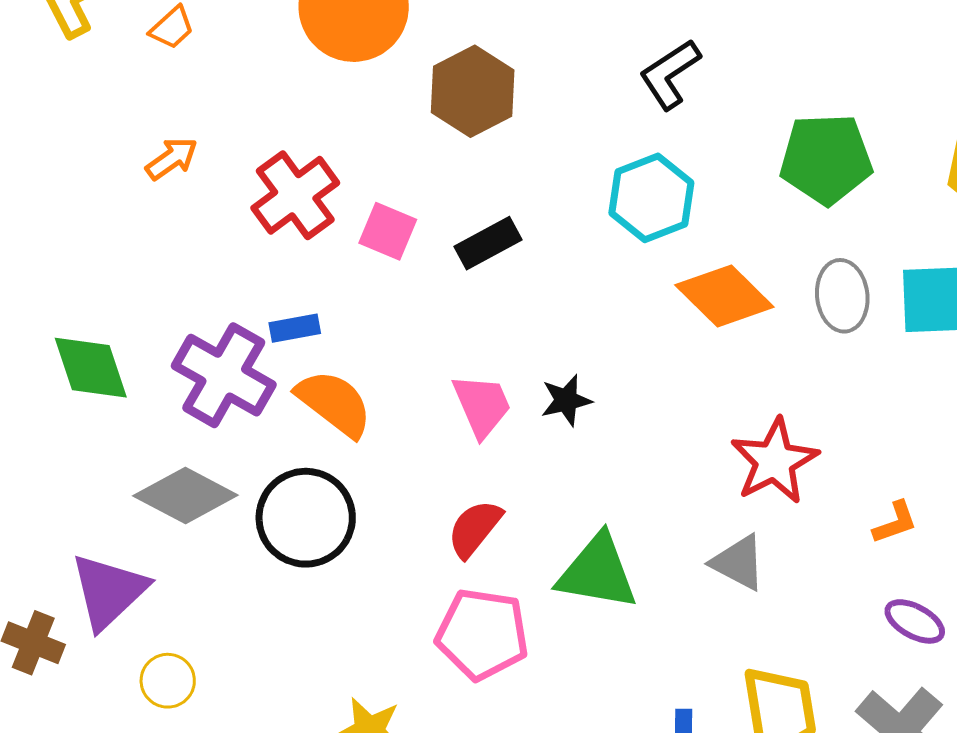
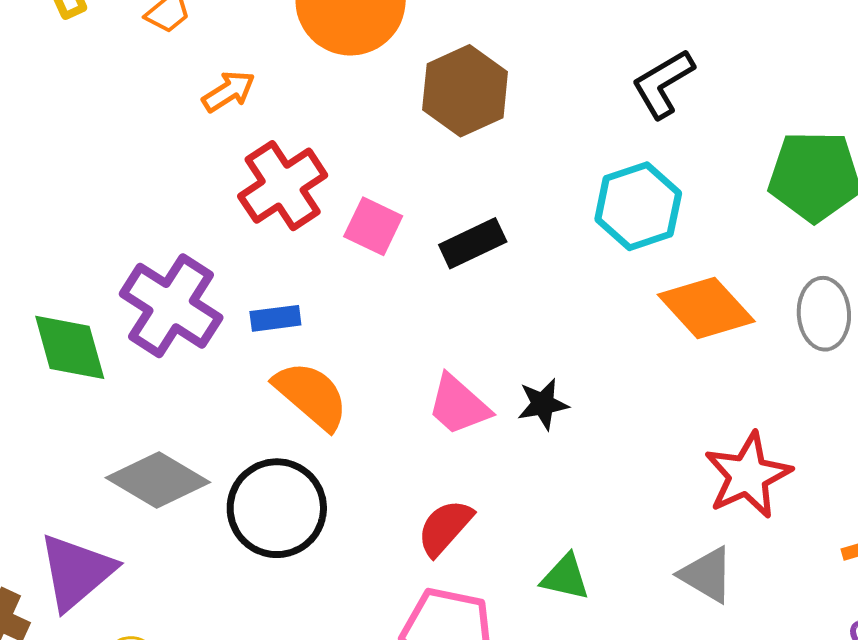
orange arrow: (172, 159) -> (229, 91), moved
purple cross: (224, 375) -> (171, 306), moved
pink trapezoid: (482, 406) -> (459, 405), turned 152
green triangle: (597, 572) -> (565, 577), size x0.6

